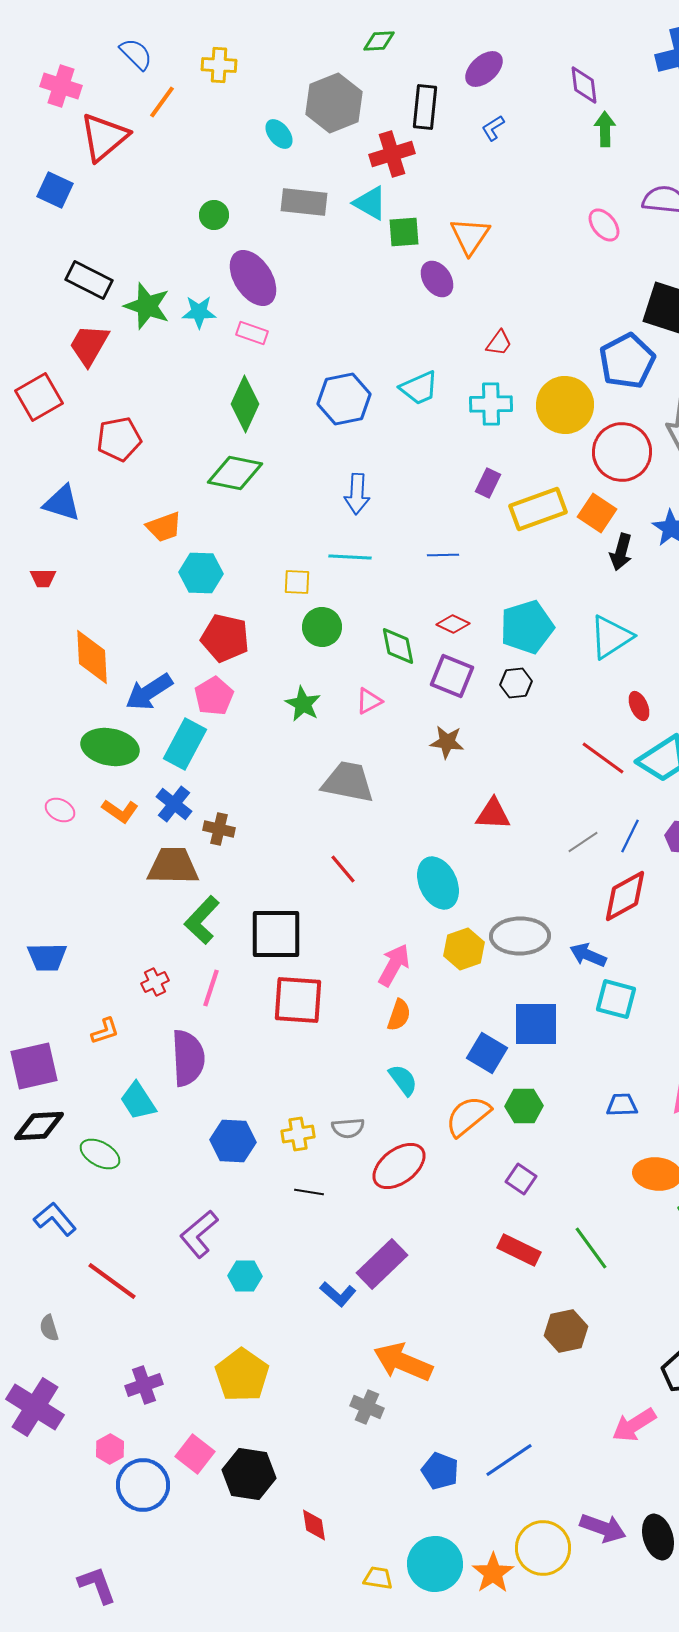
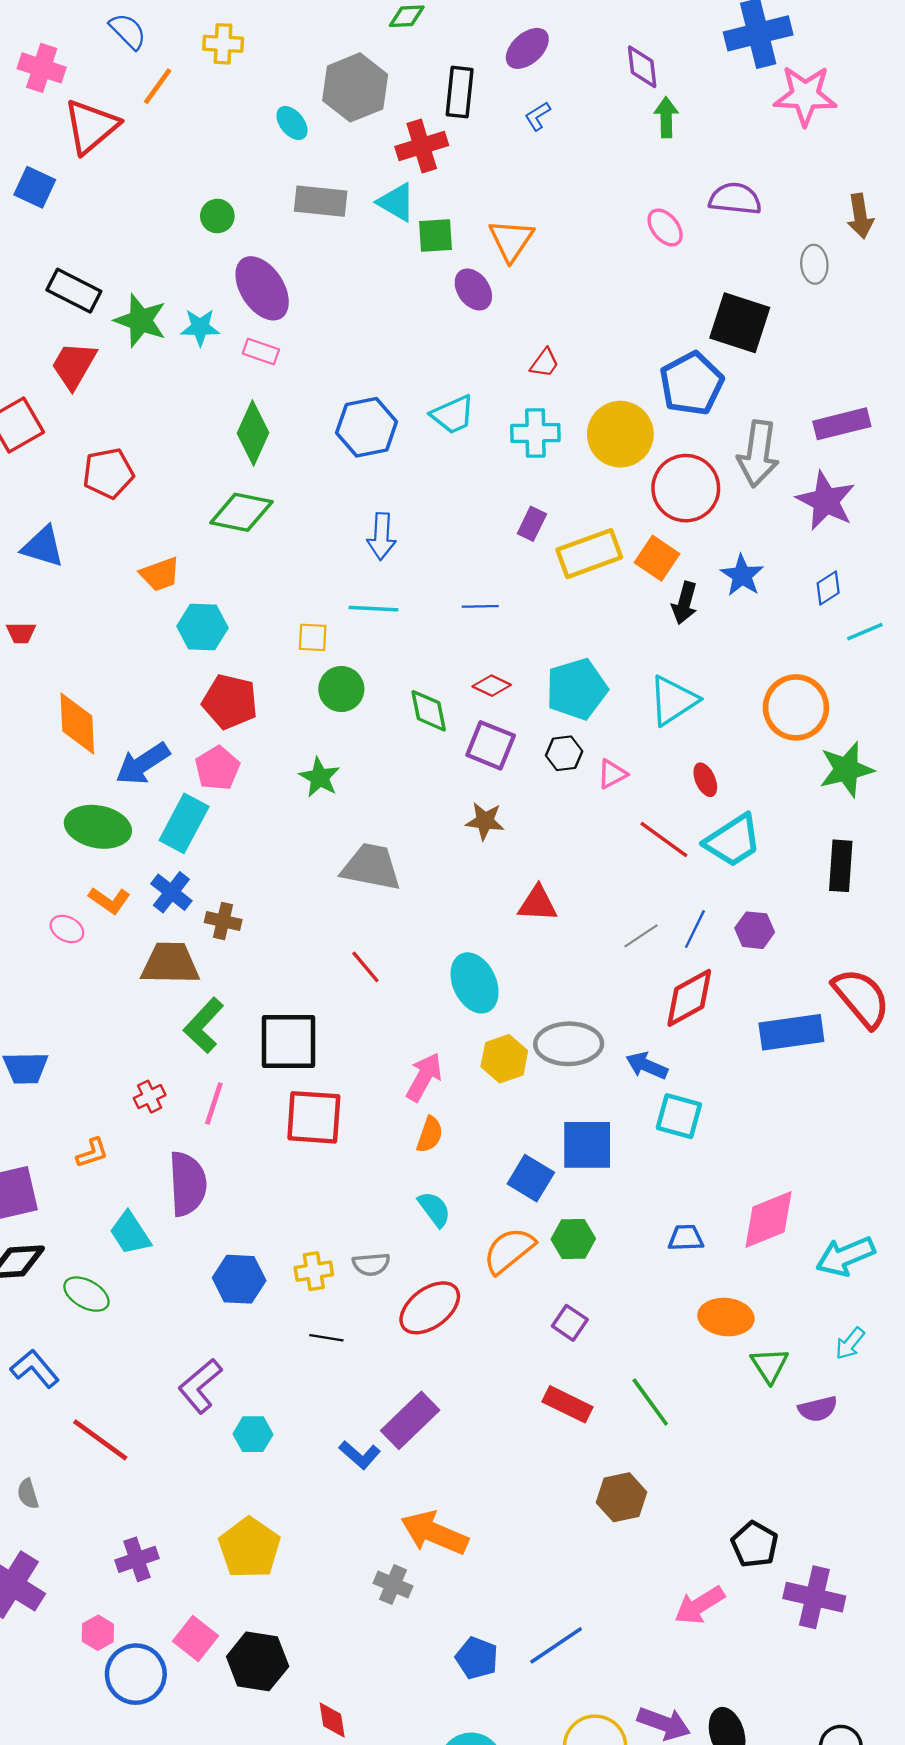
pink triangle: (369, 701) -> (612, 774), moved
pink ellipse: (60, 810) -> (67, 929), moved

